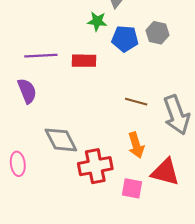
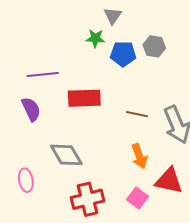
red rectangle: (84, 61) -> (84, 98), moved, size x1.4
red cross: (95, 166) -> (88, 199), moved
pink square: (132, 188) -> (138, 198), turned 30

